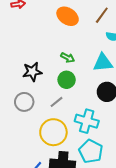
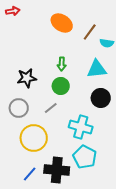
brown line: (102, 15) -> (90, 32), moved
green arrow: (68, 58) -> (62, 64), turned 64
yellow circle: (53, 132) -> (34, 138), moved

